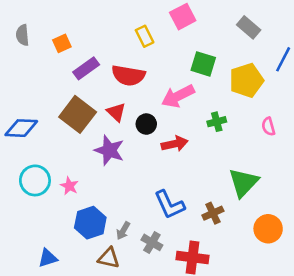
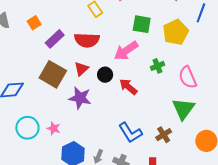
red triangle: (116, 112) -> (81, 69), turned 42
pink semicircle: (268, 126) -> (188, 77), moved, size x1.6
red arrow: (175, 144) -> (128, 87), turned -120

